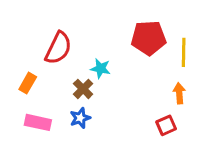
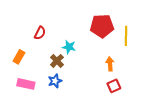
red semicircle: (58, 48) -> (40, 33), size x0.6
orange arrow: (179, 93) -> (110, 64), moved

